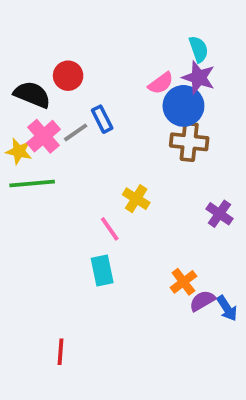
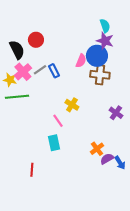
pink semicircle: (161, 83) -> (81, 61), moved, turned -32
black semicircle: (32, 95) -> (17, 50), turned 42
blue rectangle: (102, 119) -> (54, 71), moved
red line: (61, 352) -> (32, 170), moved

